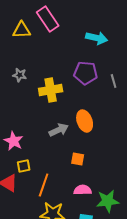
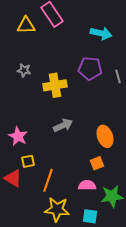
orange ellipse: (85, 121) -> (105, 136), moved
orange square: (78, 159) -> (97, 163), moved, turned -32

